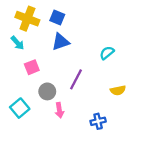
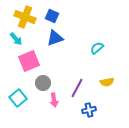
pink square: (32, 67) -> (29, 61), size x1.5
purple line: (76, 79) -> (77, 88), moved

